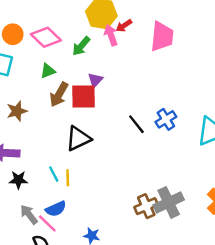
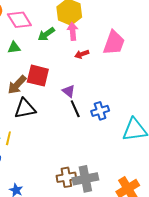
red arrow: (124, 26) -> (82, 54), moved
purple triangle: (95, 80) -> (69, 91), moved, turned -48
brown arrow: (59, 94) -> (17, 85), moved

